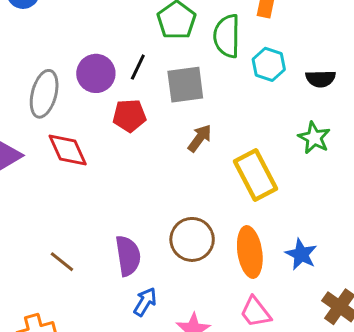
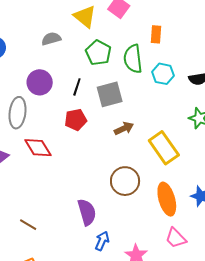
purple circle: (96, 73) -> (40, 82), moved
brown arrow: (200, 138) -> (124, 128), turned 36
brown circle: (192, 239) -> (125, 181), moved
brown line: (62, 262) -> (28, 225), moved

